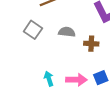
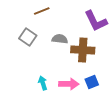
brown cross: (91, 44) -> (83, 50), size x1.6

